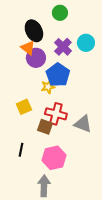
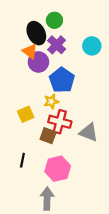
green circle: (60, 13) -> (54, 20), moved
purple cross: (63, 47) -> (57, 45), moved
yellow star: (48, 87) -> (51, 101), moved

